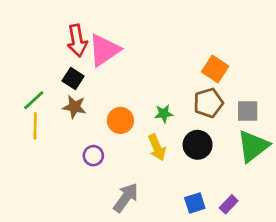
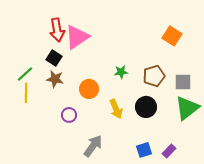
orange square: (215, 69) -> (172, 36), moved
green star: (164, 114) -> (121, 72), moved

